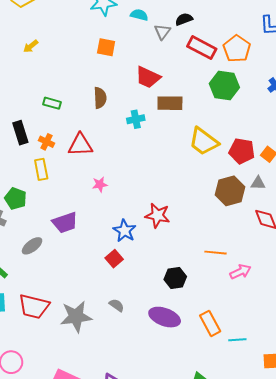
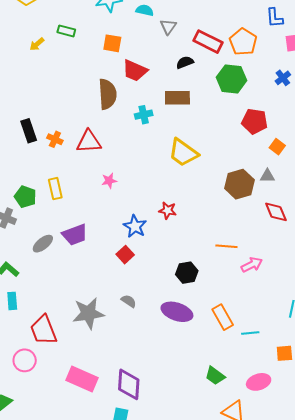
black semicircle: (184, 19) -> (185, 62), moved
red trapezoid: (148, 77) -> (135, 71), moved
brown semicircle: (100, 98) -> (107, 94), size x1.4
green rectangle: (52, 103) -> (66, 31), moved
yellow trapezoid: (204, 141) -> (183, 153), moved
red pentagon: (242, 151) -> (255, 121), moved
yellow rectangle: (41, 169) -> (55, 189), moved
red star: (158, 215) -> (168, 210), size x0.7
purple trapezoid: (65, 223) -> (75, 235), moved
red trapezoid: (34, 306) -> (44, 330), moved, turned 56

